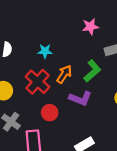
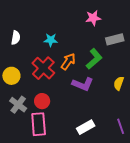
red circle: (50, 113) -> (42, 101), moved

